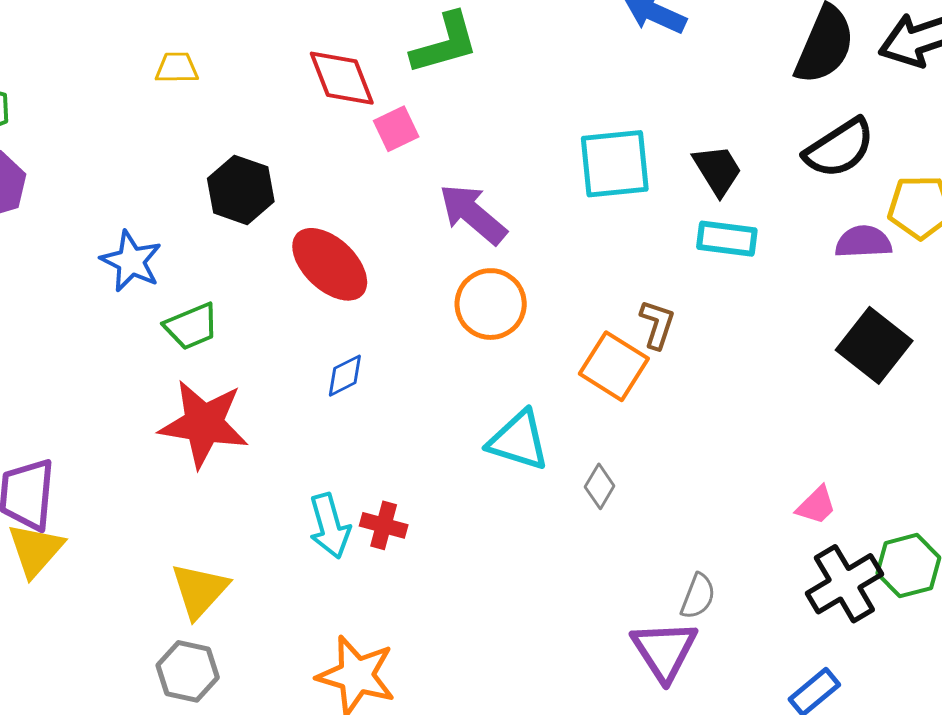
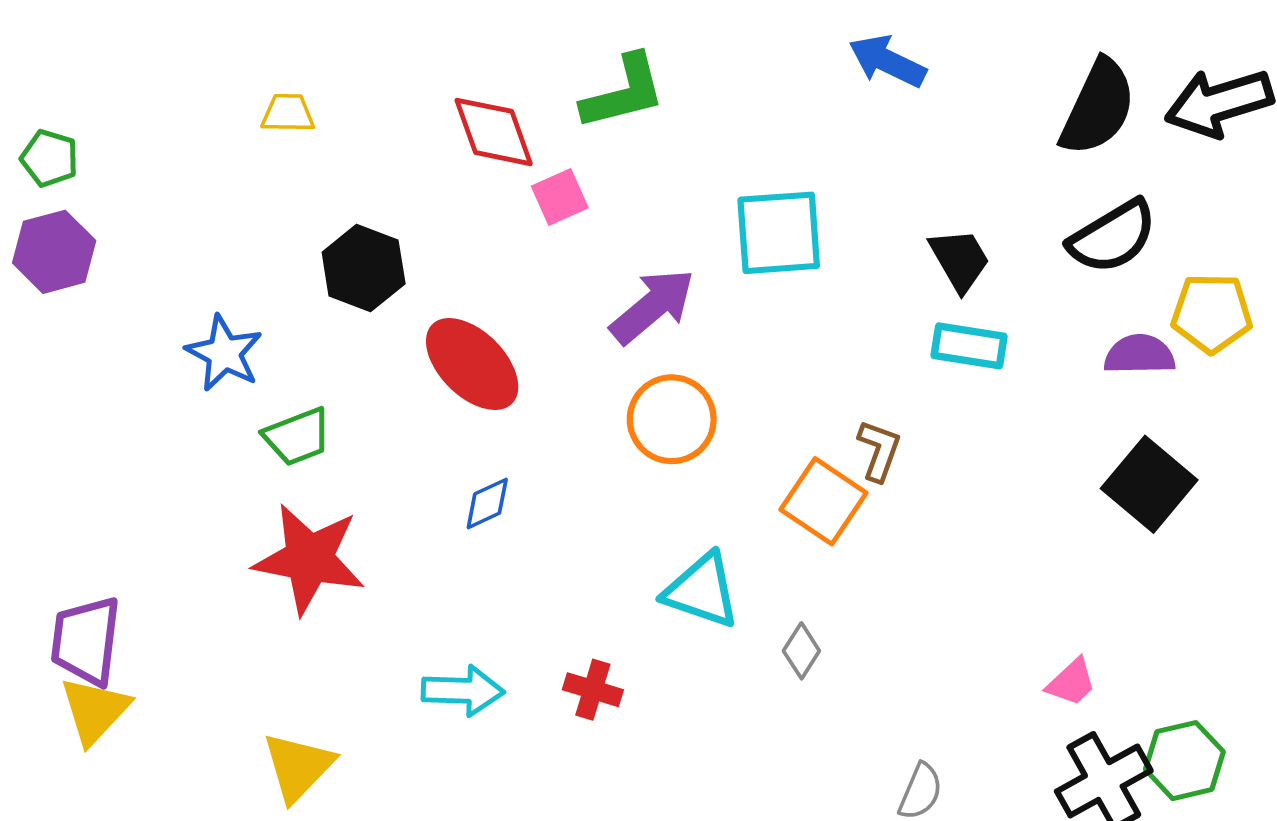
cyan square: (615, 164) -> (779, 233), moved
purple arrow: (473, 214) -> (653, 306), turned 98
red cross: (384, 525) -> (593, 690), moved
cyan arrow: (330, 526) -> (463, 691), turned -74

